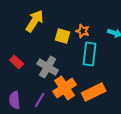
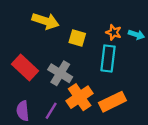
yellow arrow: (35, 21) -> (45, 21), turned 75
orange star: (83, 31) -> (114, 32), moved
red rectangle: (17, 62) -> (25, 68), size x1.6

